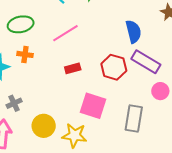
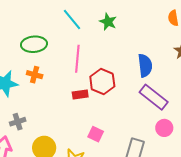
pink line: (65, 33) -> (77, 59), turned -60
red hexagon: (114, 67) -> (102, 81), moved
pink square: (93, 106) -> (96, 134), size x0.6

